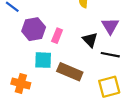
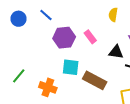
pink rectangle: (57, 36) -> (90, 37), moved, turned -64
black triangle: (90, 40) -> (116, 52), turned -42

